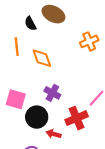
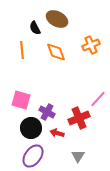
orange diamond: (42, 58) -> (56, 52), moved
purple cross: (52, 93) -> (47, 112), moved
black circle: (37, 117) -> (31, 128), moved

